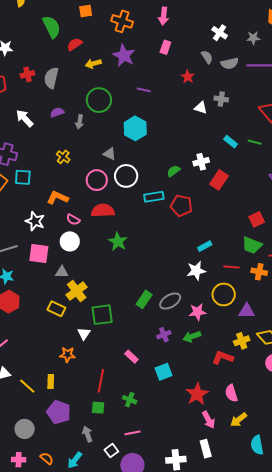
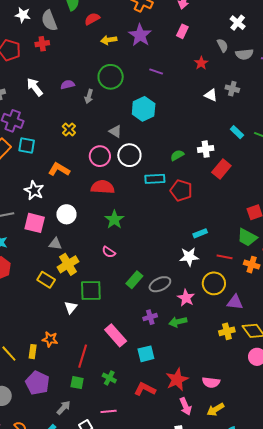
gray semicircle: (51, 78) -> (49, 21), moved, turned -40
pink semicircle: (73, 220) -> (109, 252), moved
pink star: (197, 312) -> (186, 298), turned 30
orange star: (67, 355) -> (50, 339), moved
pink rectangle: (131, 357) -> (116, 335), size x1.6
red L-shape: (223, 358) -> (145, 389), moved
pink semicircle: (231, 393) -> (211, 382), turned -72
gray arrow: (87, 434) -> (64, 408), turned 56

